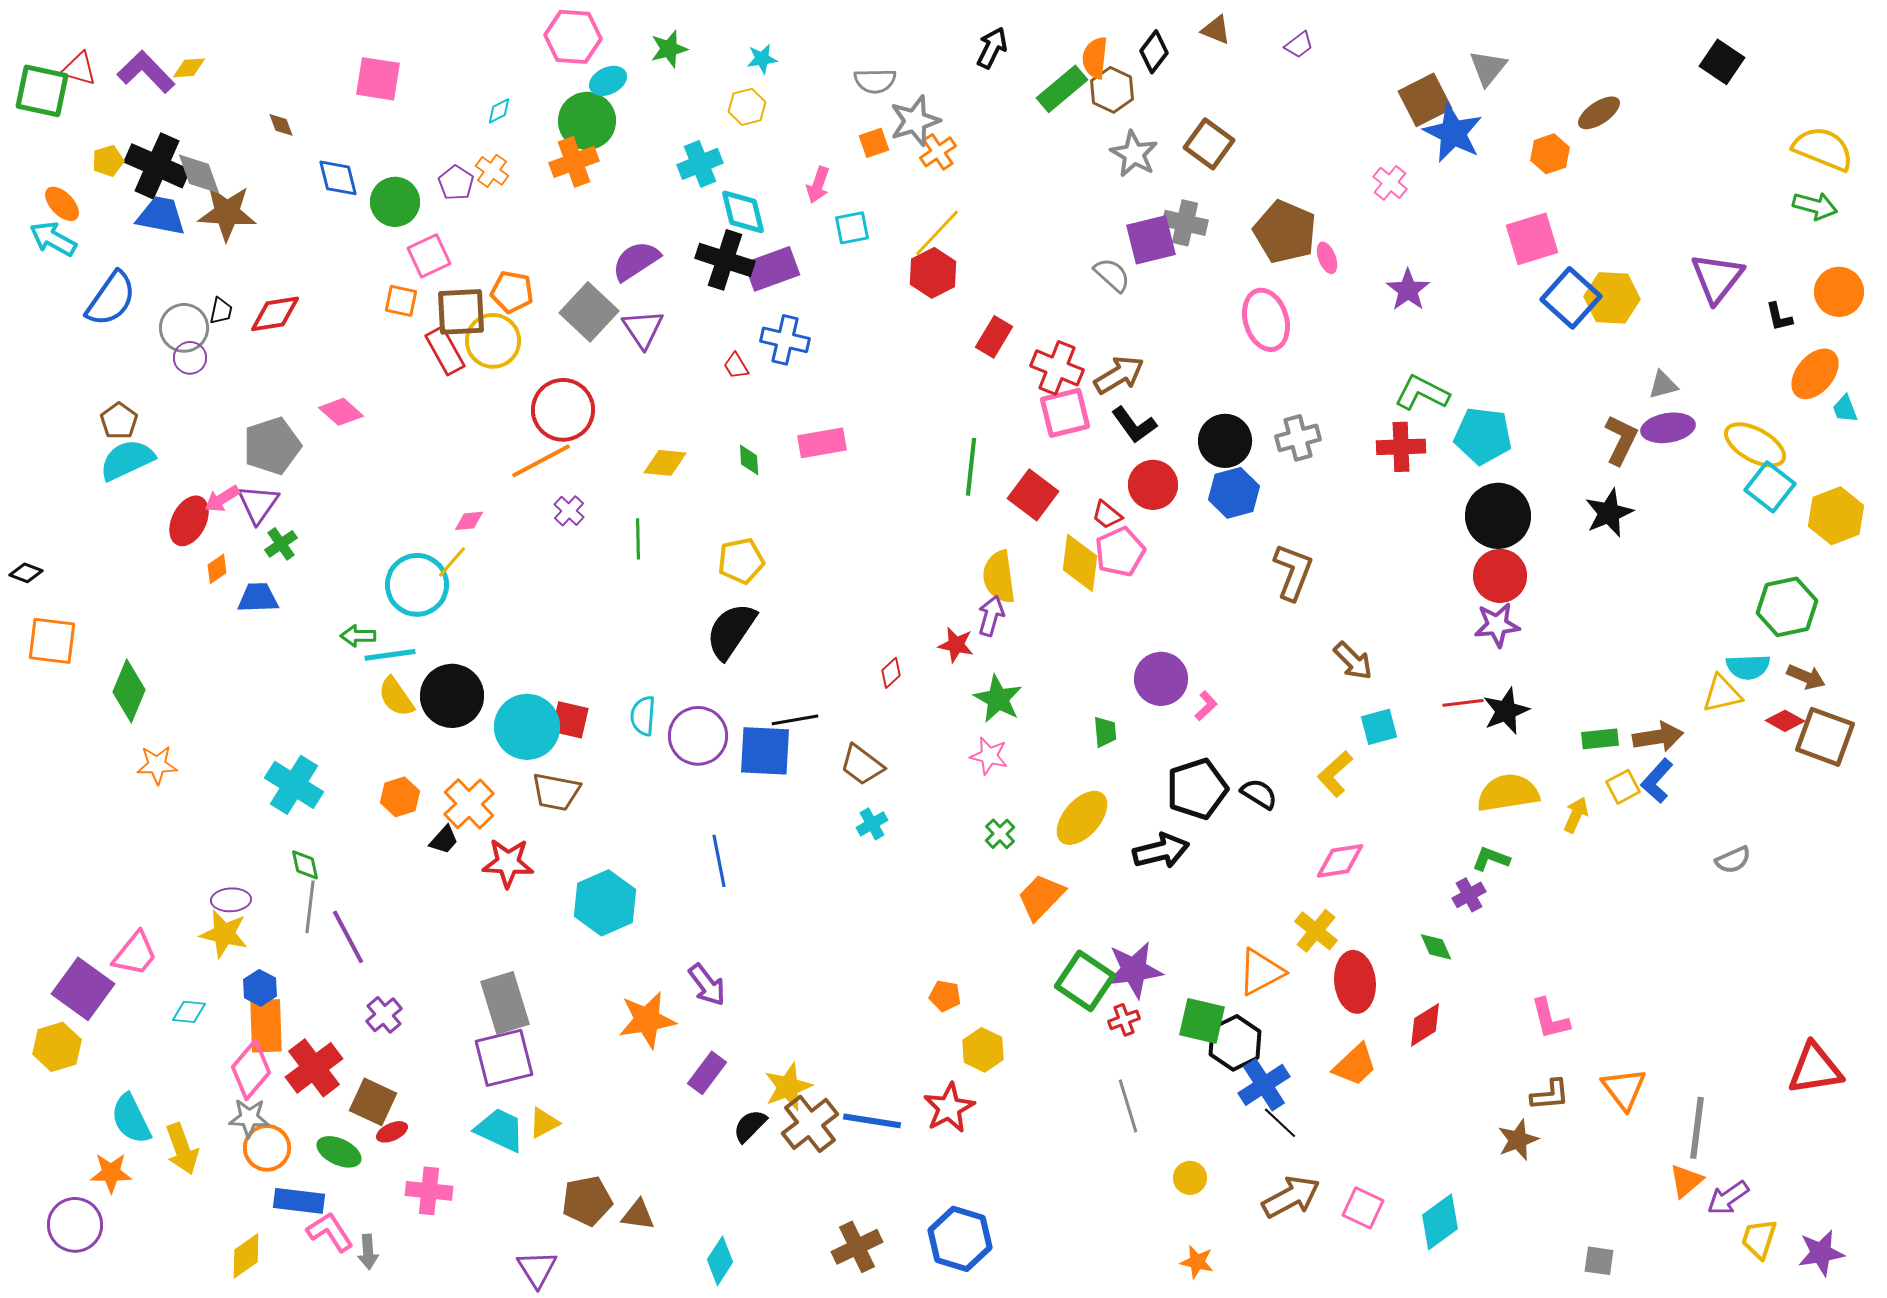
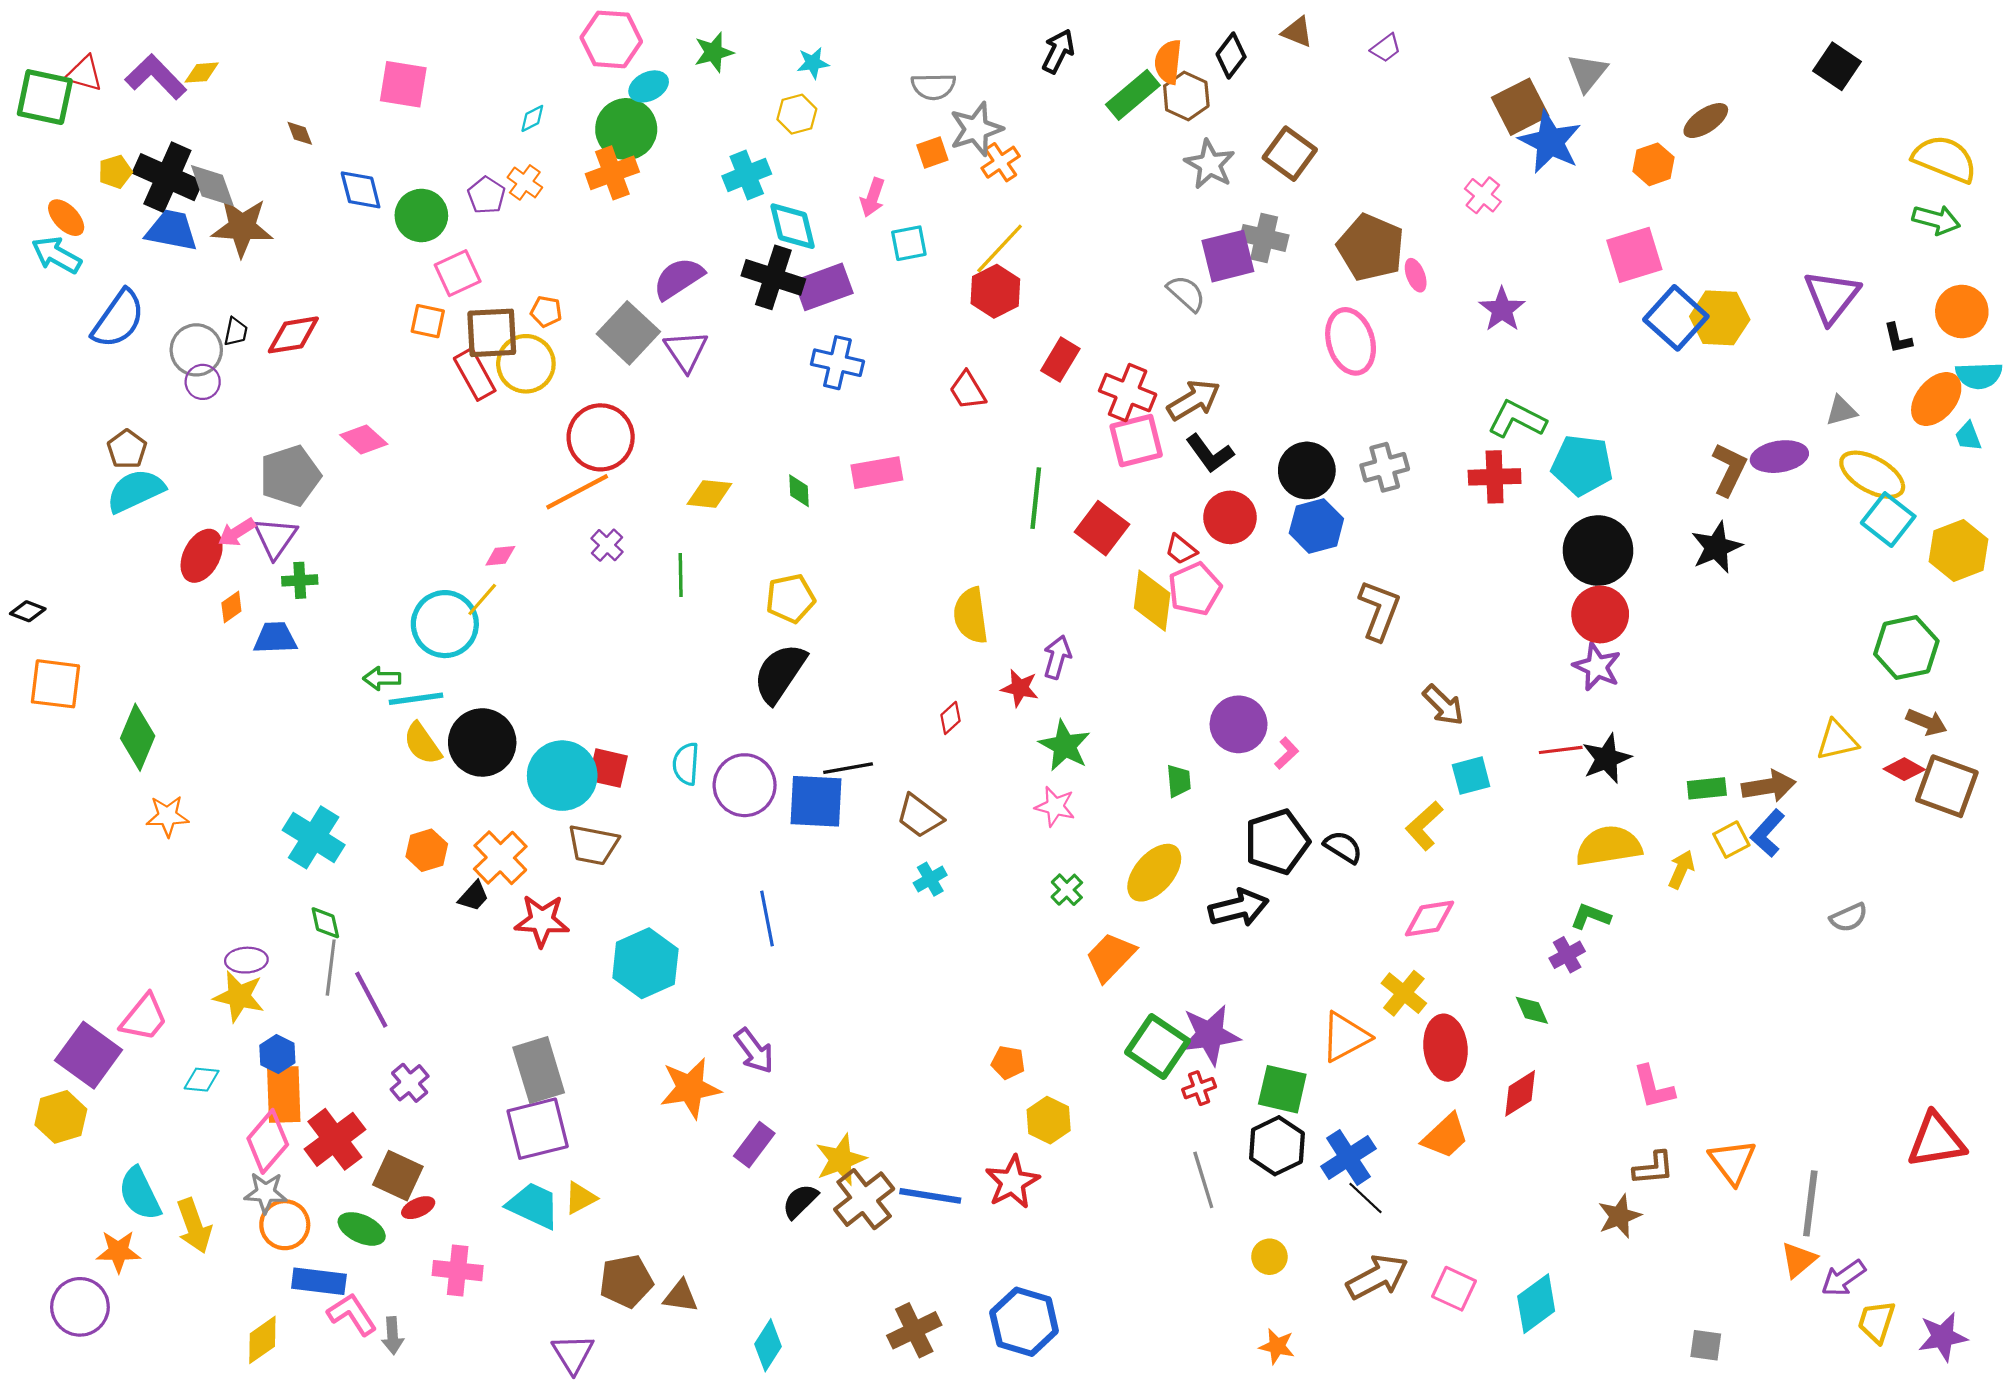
orange pentagon: (512, 292) -> (546, 312), size x0.7
red trapezoid: (736, 366) -> (968, 390), moved, size x1.4
gray triangle: (1663, 385) -> (1841, 411), moved
green cross: (281, 544) -> (300, 580), turned 32
yellow semicircle: (999, 577) -> (971, 616), moved
purple star: (1497, 625) -> (1597, 667), turned 30
cyan semicircle: (1748, 667) -> (1979, 376), moved
black hexagon: (1235, 1043) -> (1277, 1146), moved

